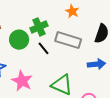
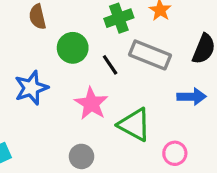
green cross: (39, 27) -> (119, 18), moved
pink star: (22, 81) -> (91, 104), moved

